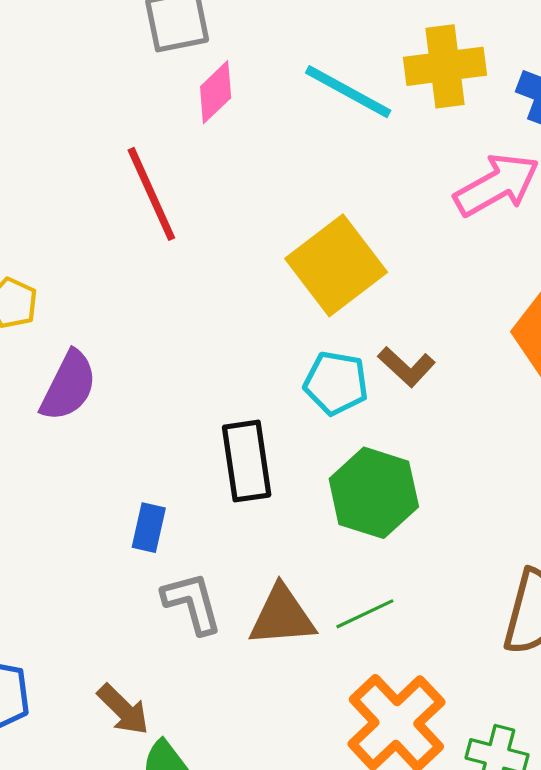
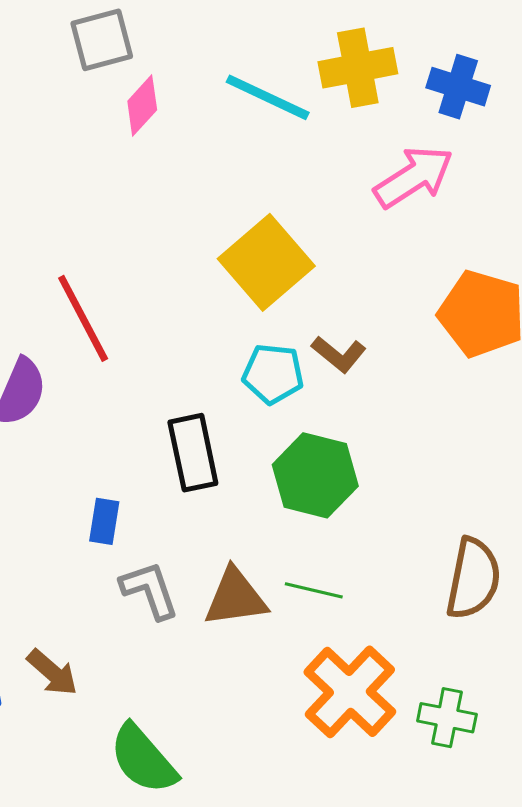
red line: (151, 194) -> (83, 318), moved
green line: (365, 614) -> (314, 590), turned 42
brown arrow: (123, 709) -> (52, 672), moved

